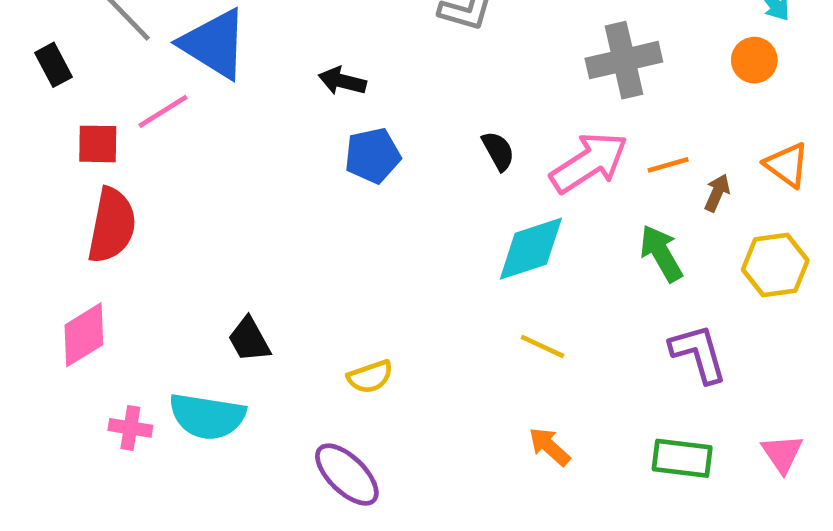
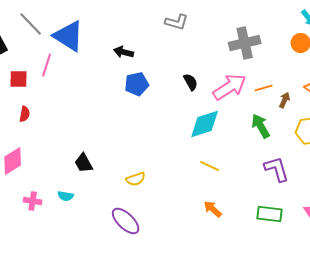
pink line: (163, 111) -> (47, 65), turned -40
red semicircle: (112, 225) -> (25, 114), size x0.5
cyan semicircle: (207, 416) -> (66, 196), size x0.5

